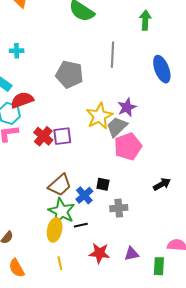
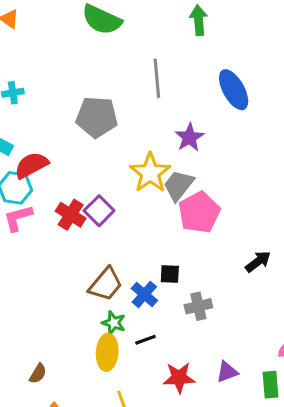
purple star: (127, 107) -> (189, 138), moved
purple square: (62, 136) -> (99, 211), turned -30
green star: (62, 211) -> (114, 323), size x0.6

